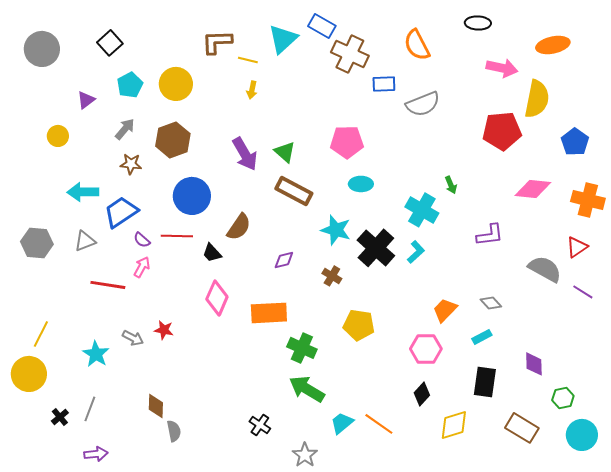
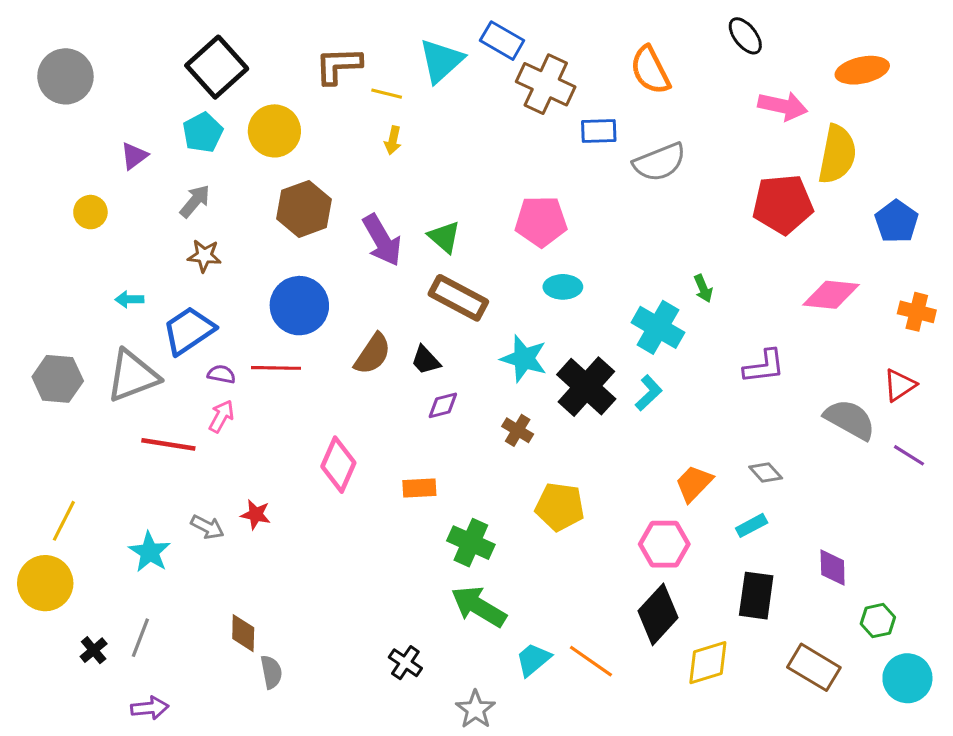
black ellipse: (478, 23) -> (745, 36), turned 50
black square: (110, 43) -> (217, 67), moved, size x1.5
brown hexagon: (173, 140) -> (304, 209), moved
cyan arrow: (83, 192) -> (129, 299), size x0.6
orange cross: (588, 200) -> (917, 312), size x0.7
purple semicircle: (142, 240) -> (221, 374), turned 150
gray triangle: (85, 241) -> (133, 376), size x1.6
black trapezoid: (212, 253) -> (426, 360), moved
orange rectangle: (269, 313) -> (419, 488), size x0.6
black diamond: (422, 394) -> (658, 614), size x1.6

